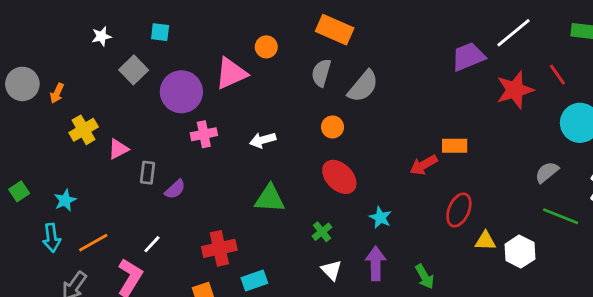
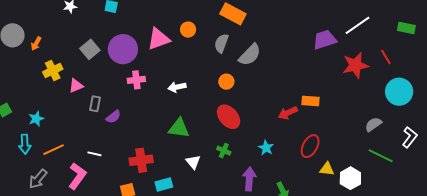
orange circle: (266, 47) -> (188, 30), moved
gray square: (134, 70) -> (90, 49), moved
cyan star: (380, 218) -> (266, 148), moved
green cross: (322, 232) -> (224, 151), moved, turned -32
white line: (152, 244) -> (94, 154), turned 56
white triangle: (331, 270) -> (193, 162), moved

